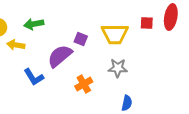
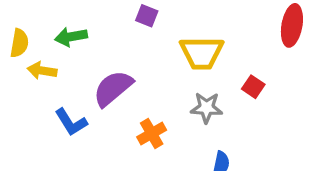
red square: (147, 23) -> (253, 87), moved, turned 32
purple square: (81, 39) -> (147, 16), moved

